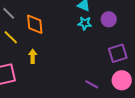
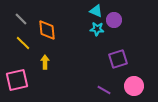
purple circle: (109, 19) -> (114, 20), moved
purple square: (118, 53) -> (118, 59), moved

